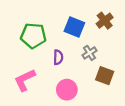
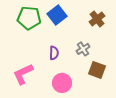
blue square: (74, 27) -> (57, 15), moved, turned 30
green pentagon: (33, 36) -> (29, 18), moved

